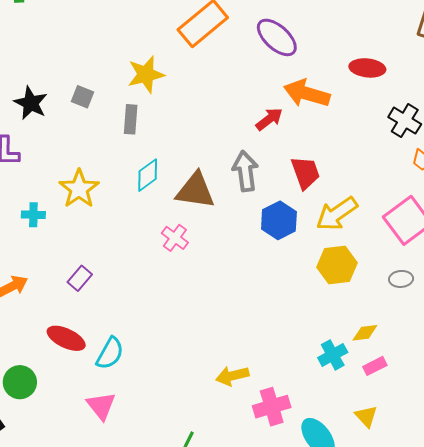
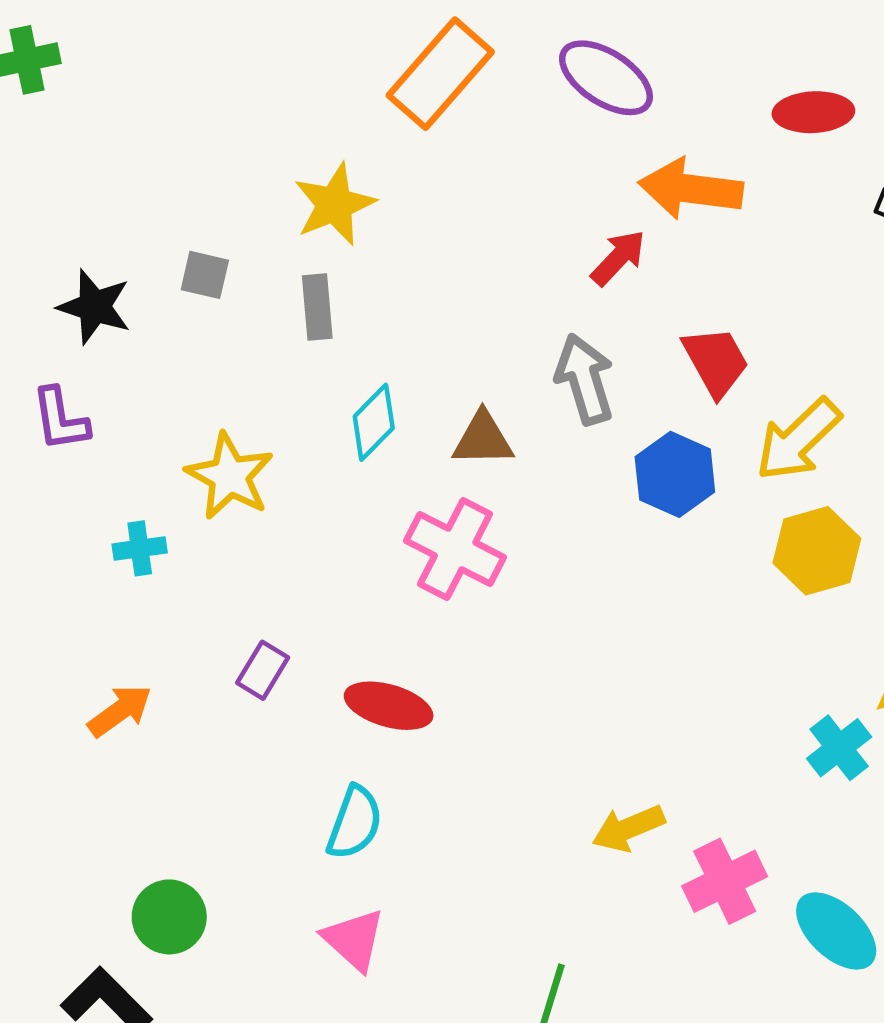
brown triangle: (195, 191) -> (483, 439), size x0.7
pink cross: (175, 238) -> (455, 549), size x1.6
red ellipse: (66, 338) -> (389, 706), moved

